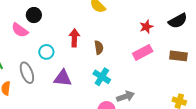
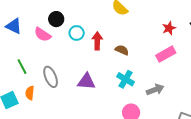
brown semicircle: (99, 47) -> (122, 50), turned -56
cyan circle: (46, 52) -> (77, 33), moved
gray arrow: (126, 96) -> (155, 90), moved

